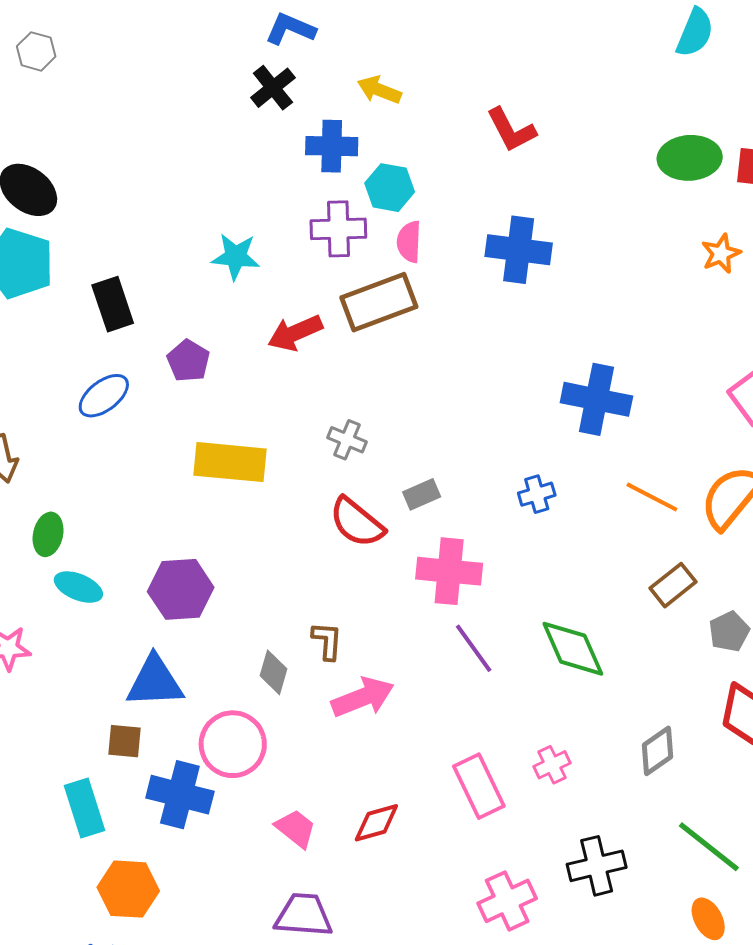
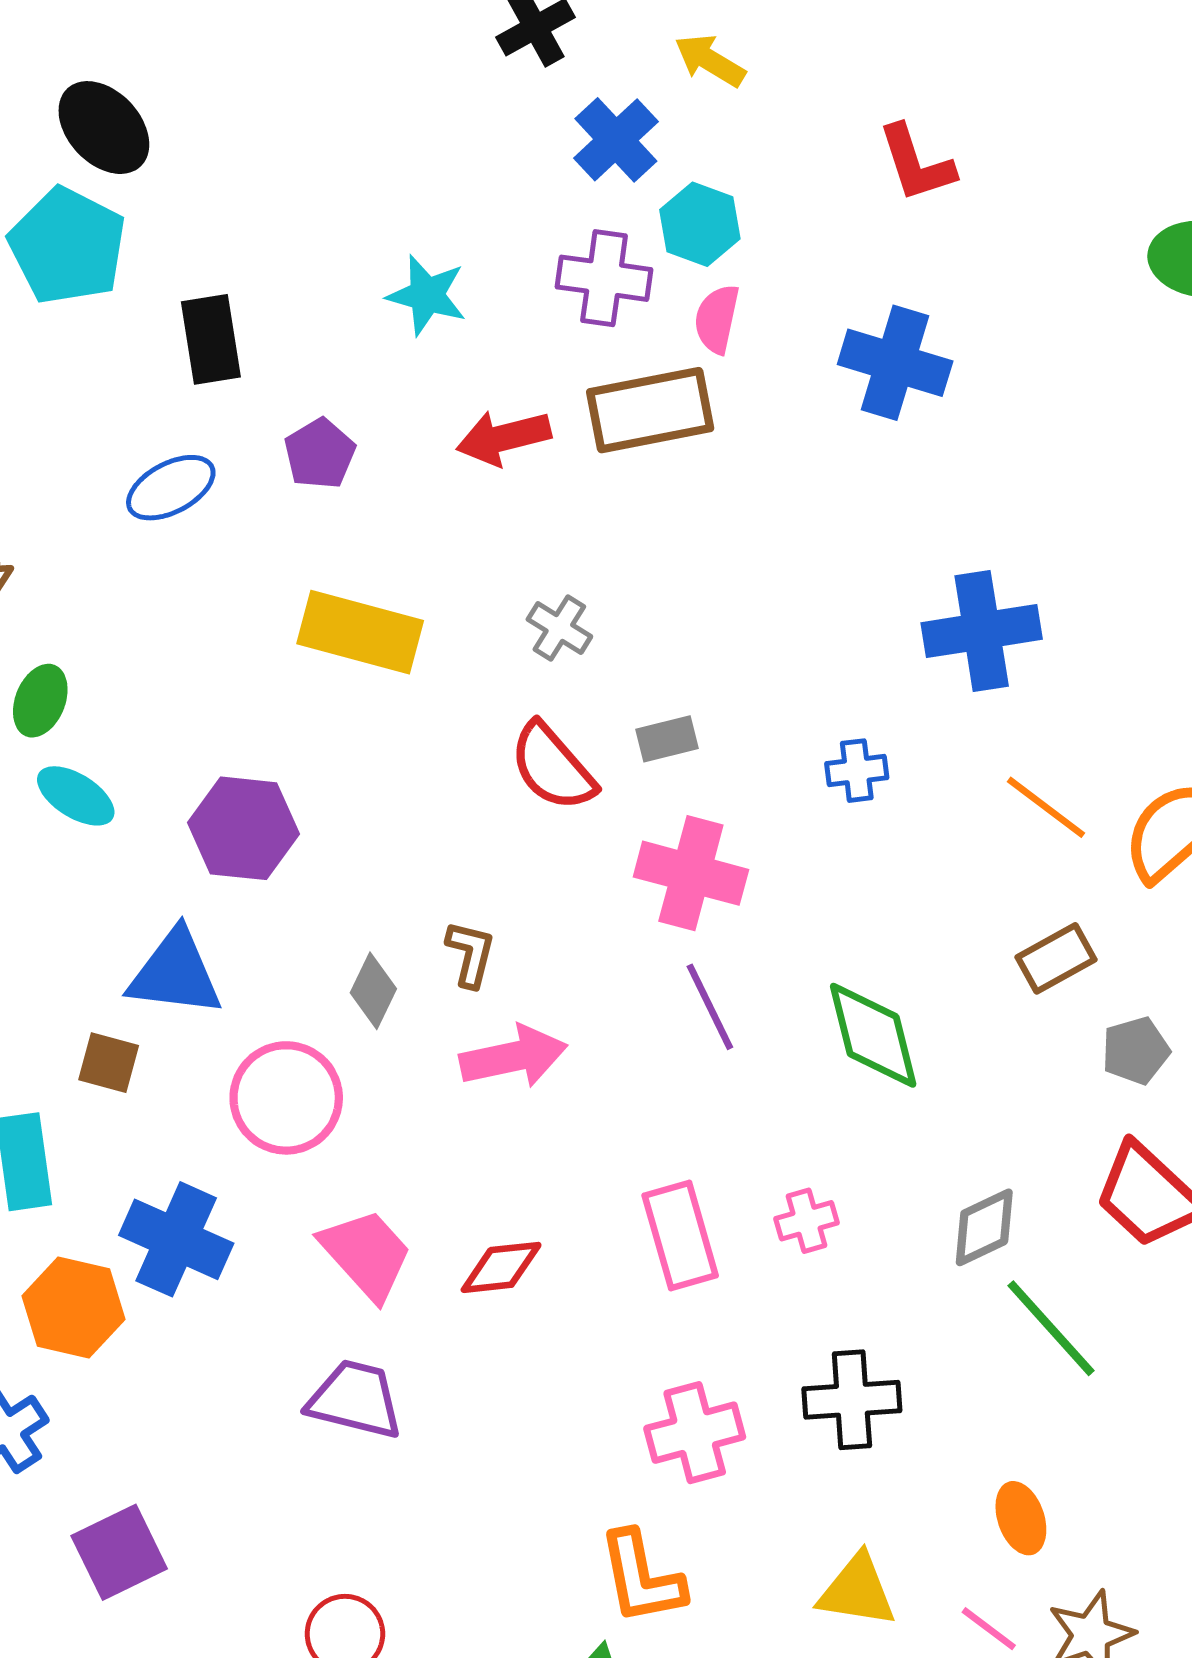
blue cross: (332, 146) -> (616, 140), turned 36
blue cross: (596, 399) -> (982, 631), turned -30
blue cross: (180, 795) -> (176, 1239), moved
pink trapezoid: (296, 828) -> (366, 1254), size x1.4
green line: (709, 847) -> (1051, 1328), moved

